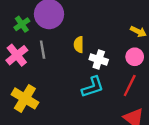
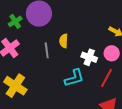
gray line: (43, 50) -> (47, 50), moved
white cross: (99, 59) -> (89, 57), moved

